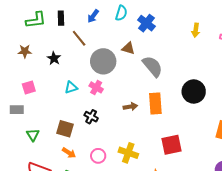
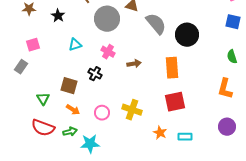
pink cross: (96, 87) -> (108, 52), moved
black circle: (194, 92) -> (187, 35), moved
orange rectangle: (155, 104) -> (172, 68), moved
gray rectangle: (17, 110) -> (21, 67), turned -56
green triangle: (33, 135) -> (43, 99), moved

